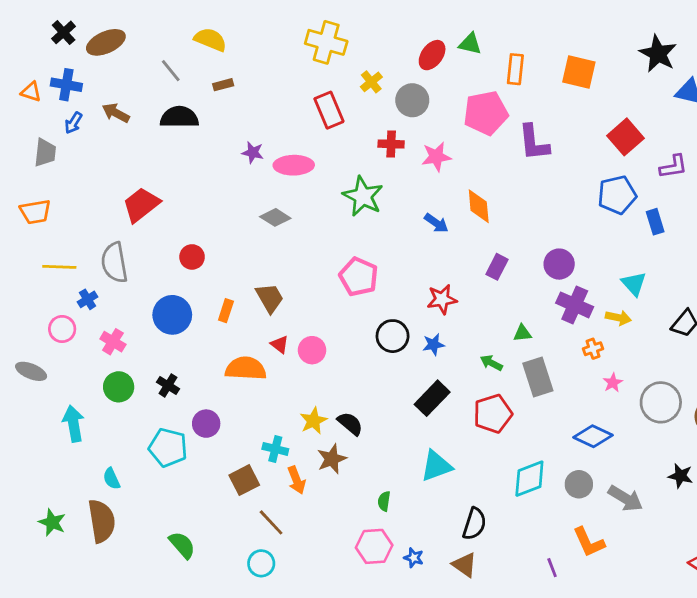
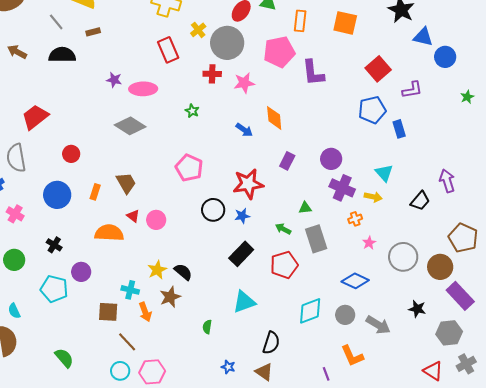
gray circle: (412, 100) -> (227, 43), size x1.4
green star: (363, 196) -> (192, 111), size x0.5
gray diamond: (275, 217) -> (130, 126), size x1.4
red star: (442, 299) -> (248, 184), size x1.4
green circle: (119, 387) -> (14, 260), moved
brown square: (244, 480) -> (108, 312), turned 30
pink hexagon: (374, 546) -> (152, 372), moved

